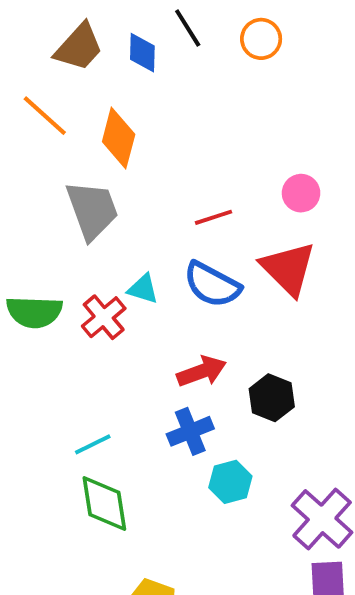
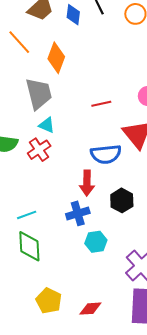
blue semicircle: (212, 285) -> (106, 154), moved, turned -40
cyan triangle: (143, 289) -> (47, 125), moved
red arrow: (202, 371) -> (87, 183), turned 105

